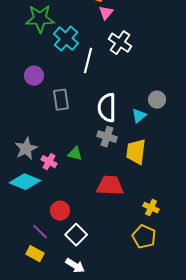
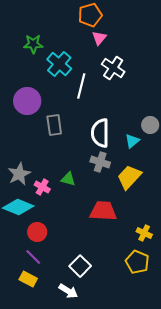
green star: (40, 19) -> (33, 44), size x0.7
purple circle: (34, 76) -> (27, 101), size x1.4
yellow trapezoid: (136, 152) -> (129, 177), turned 36
red circle: (60, 211) -> (37, 232), moved
white square: (76, 235) -> (80, 266), moved

